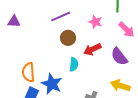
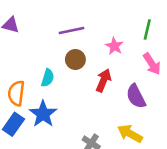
red arrow: (92, 49) -> (103, 80), turned 126
cyan semicircle: (74, 64) -> (48, 78), moved

